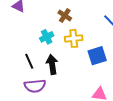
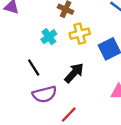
black arrow: (52, 64) -> (74, 73), moved, turned 60

